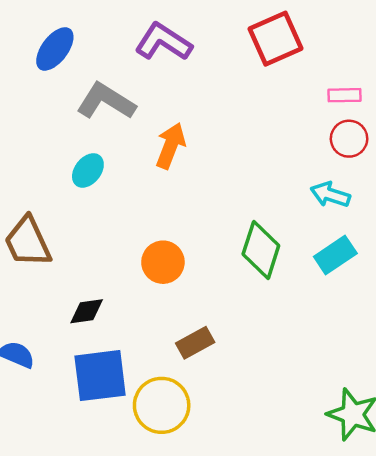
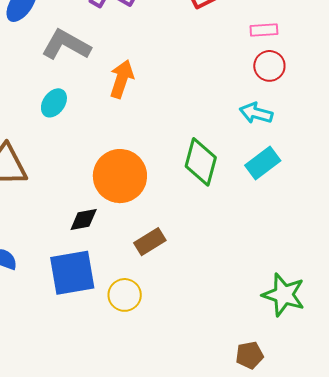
orange circle: (163, 262) -> (120, 176), size x1.5
black diamond: (87, 311) -> (84, 220), moved
yellow circle: (162, 405) -> (125, 295), size x0.7

